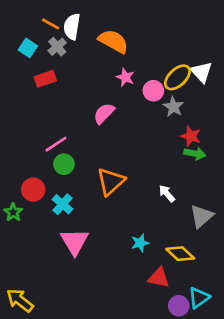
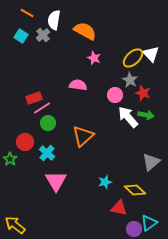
orange line: (51, 24) -> (27, 13), moved
red rectangle: (45, 79) -> (34, 98), moved
pink circle: (153, 91) -> (115, 95), moved
pink semicircle: (104, 113) -> (78, 85), turned 54
red star: (191, 136) -> (143, 93), moved
white arrow: (167, 194) -> (128, 117), moved, size x1.6

